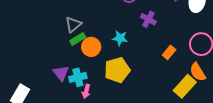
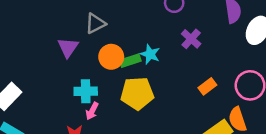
green rectangle: (78, 39) -> (130, 61), moved
purple triangle: (61, 73) -> (68, 47), moved

